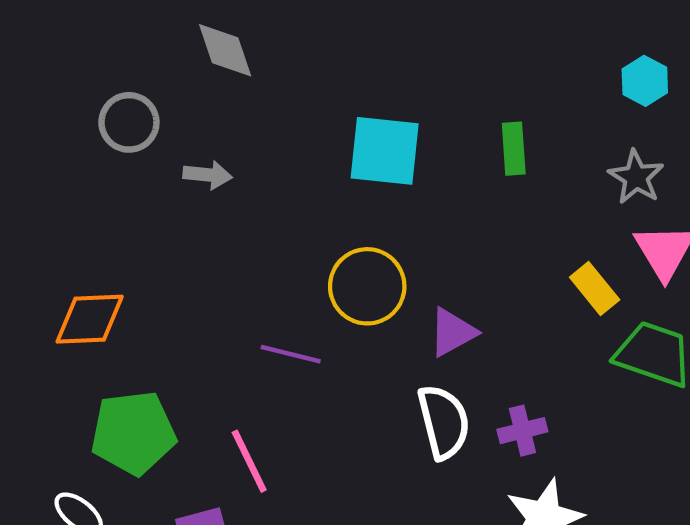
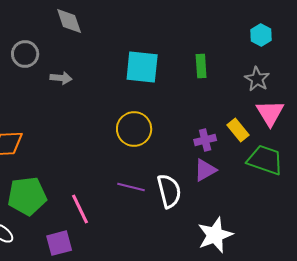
purple triangle: (452, 332) -> (205, 170), moved
purple line: (291, 354) -> (131, 187), moved
purple cross: (522, 431) -> (205, 140), moved

